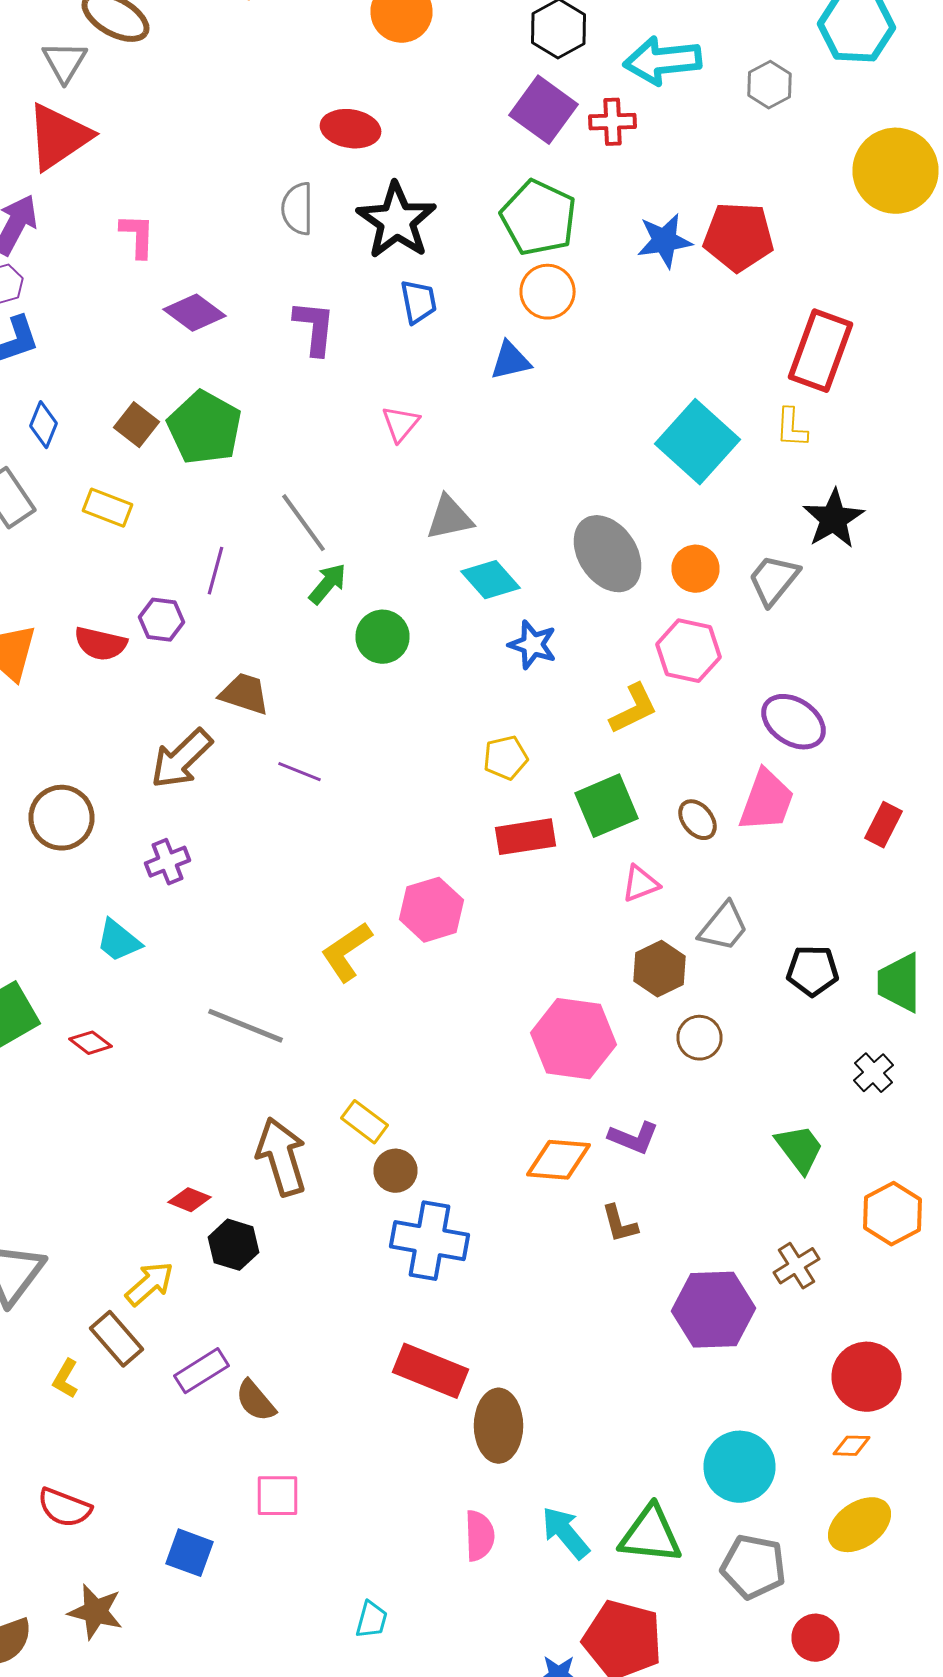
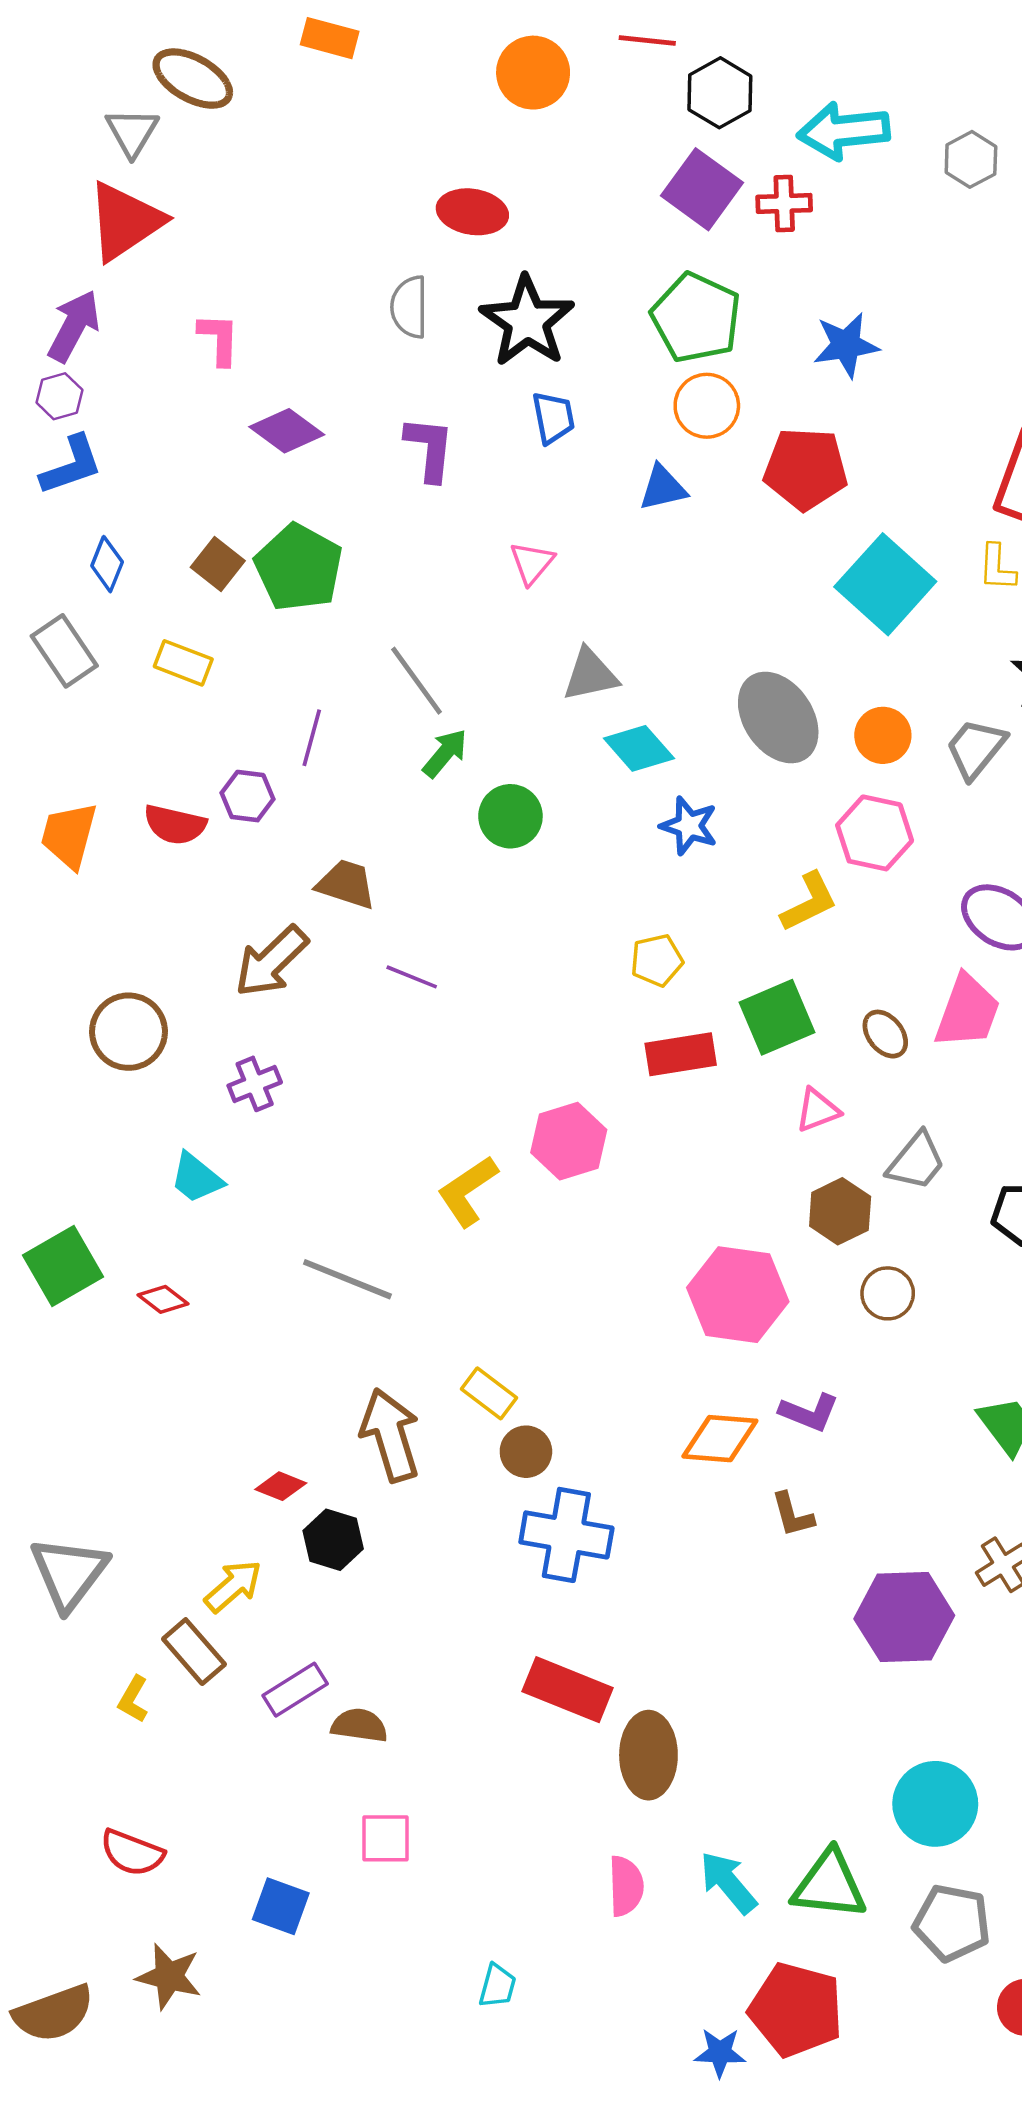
red pentagon: (738, 237) -> (806, 469), moved
brown semicircle: (256, 1401) -> (359, 1725), turned 138

